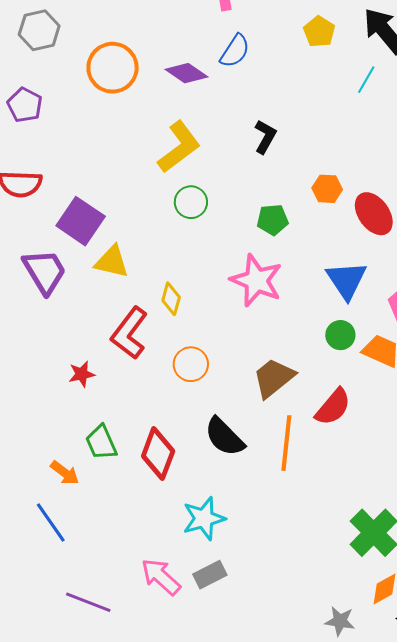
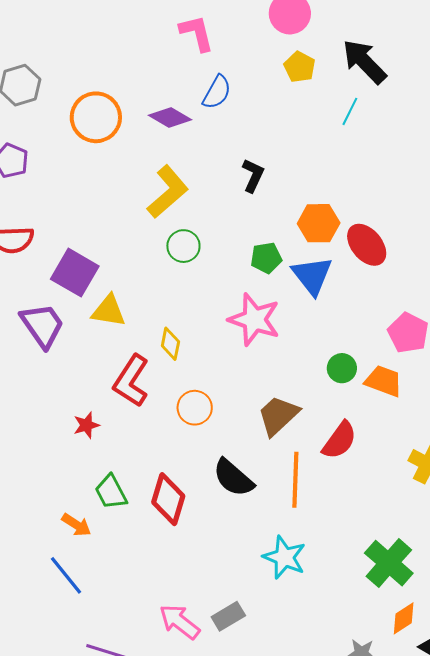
orange hexagon: (327, 189) -> (319, 223), size x1.4
blue triangle: (346, 280) -> (312, 276), moved
cyan star: (204, 518) -> (284, 557), moved, turned -30

